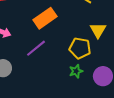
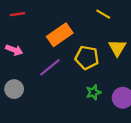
yellow pentagon: (80, 48) -> (87, 58), moved

